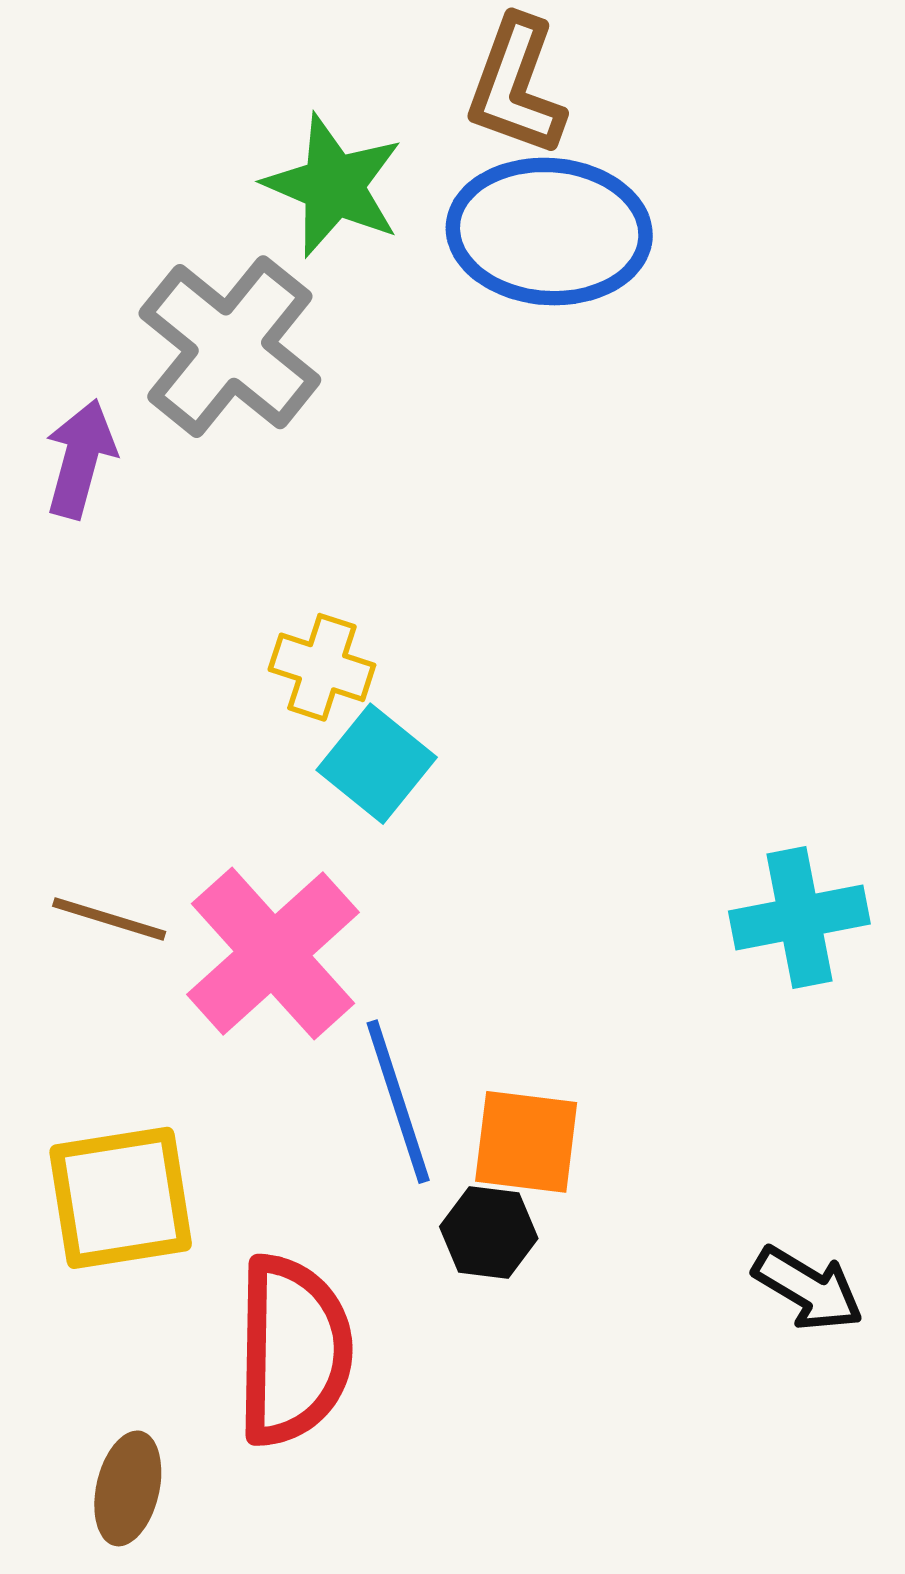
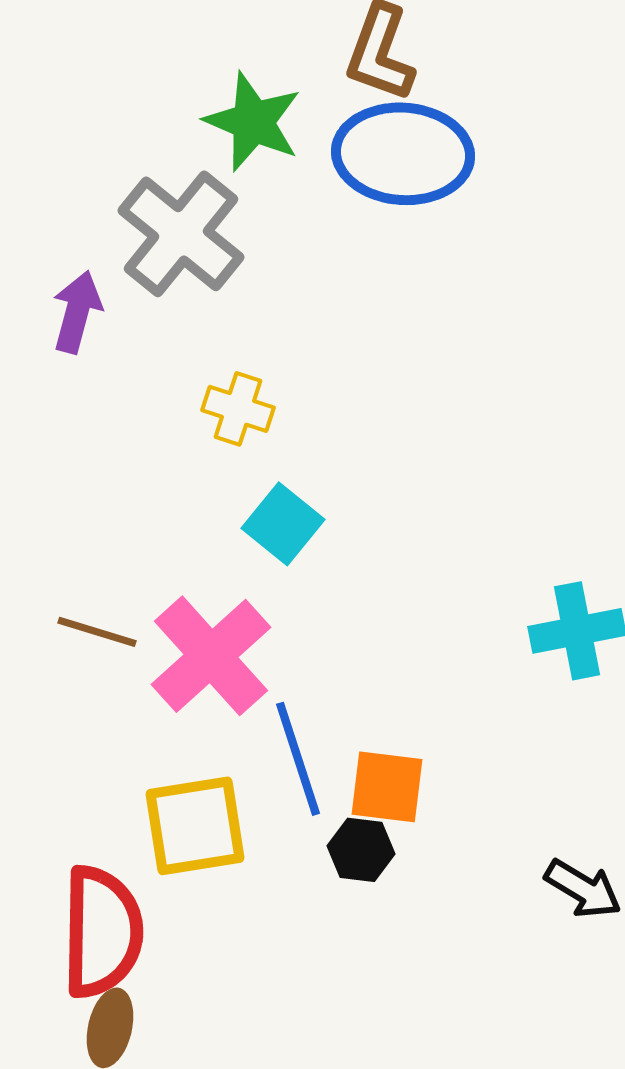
yellow cross: (322, 667) -> (238, 409), moved
yellow square: (121, 1198) -> (195, 826), moved
red semicircle: (293, 1350) -> (102, 932), moved

